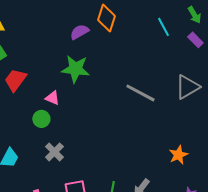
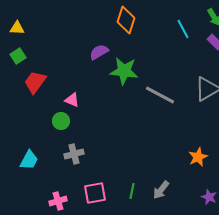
purple semicircle: (79, 32) -> (99, 52), moved
green star: (75, 69) -> (124, 71), moved
gray cross: (54, 152) -> (74, 154), turned 30

